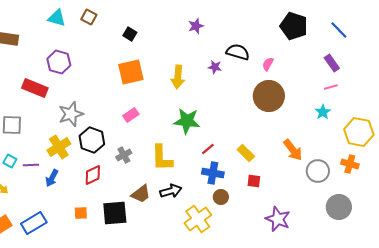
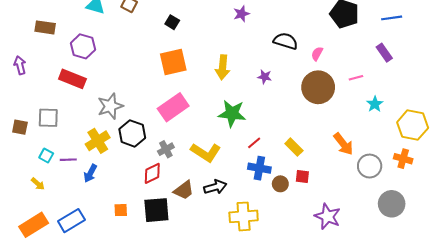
blue line: (339, 30) -> (392, 18), turned -54
purple hexagon: (59, 62) -> (83, 46), moved
purple star: (215, 67) -> (265, 77), moved
pink line: (331, 87) -> (356, 78), moved
pink rectangle: (131, 115) -> (173, 107), size x1.8
yellow L-shape: (162, 158) -> (206, 152), turned -56
red diamond: (93, 175) -> (152, 173), moved
brown circle: (221, 197) -> (280, 184), moved
yellow cross: (198, 219) -> (244, 216), turned 32

